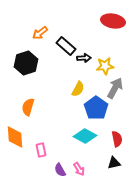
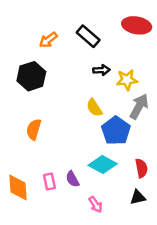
black rectangle: (66, 46) -> (88, 36), moved
yellow semicircle: (78, 89) -> (94, 108), turned 119
orange diamond: (15, 137) -> (18, 188), moved
purple semicircle: (60, 170) -> (72, 179), moved

